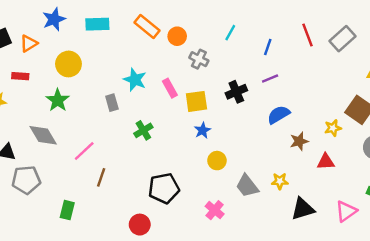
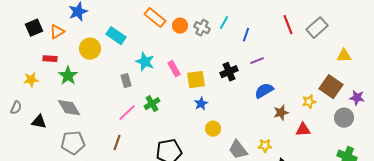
cyan rectangle: (97, 24) -> (116, 36), moved, turned 36
blue line: (268, 47) -> (246, 35), moved
gray cross: (199, 59) -> (202, 28), moved
green star: (58, 100) -> (68, 76), moved
pink line: (84, 151) -> (127, 113), moved
gray pentagon: (26, 180) -> (73, 143), moved

